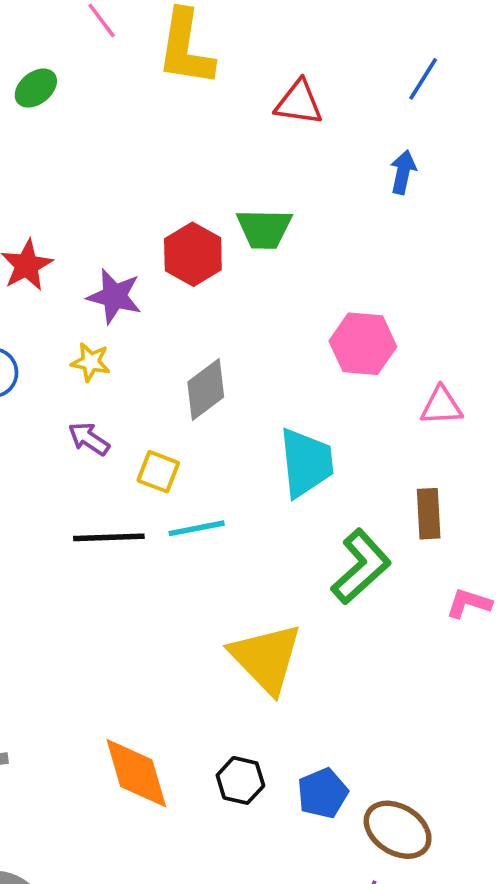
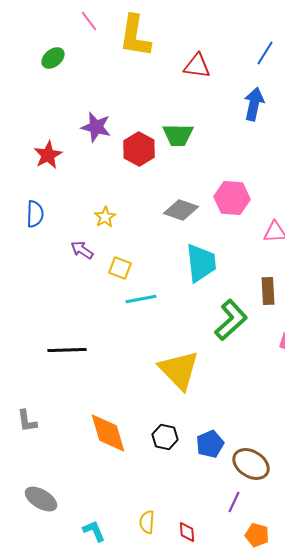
blue arrow: (403, 172) -> (254, 104), size x1.4
purple star: (114, 296) -> (96, 127), moved
yellow star: (91, 362) -> (105, 217), moved, turned 30
gray diamond: (206, 389) -> (181, 210), moved, turned 56
black line: (109, 537) -> (67, 350), moved

